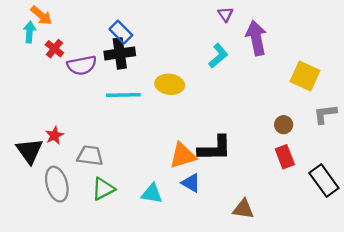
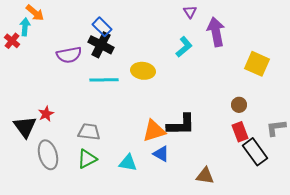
red cross: (54, 49) -> (12, 41), moved
black cross: (120, 53) -> (101, 45), turned 35
gray L-shape: (325, 114) -> (276, 128), moved
gray trapezoid: (90, 156) -> (89, 132), moved
black rectangle: (324, 180) -> (255, 152), moved

